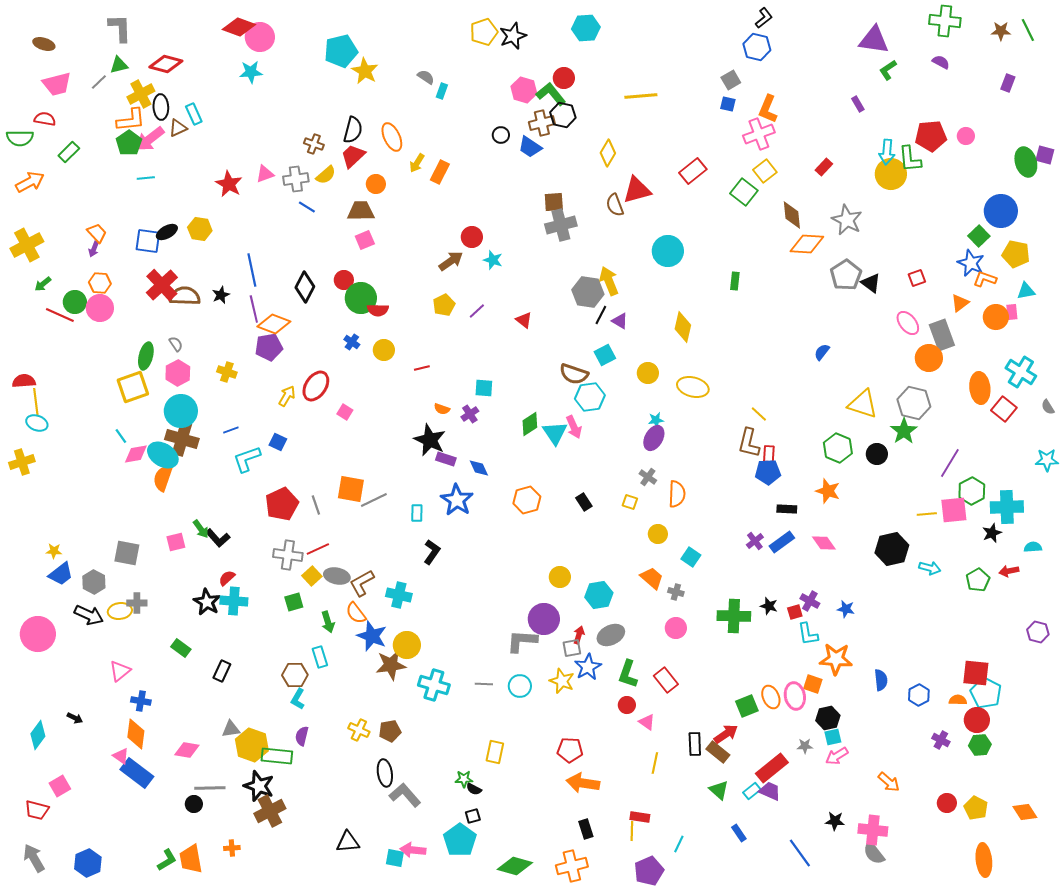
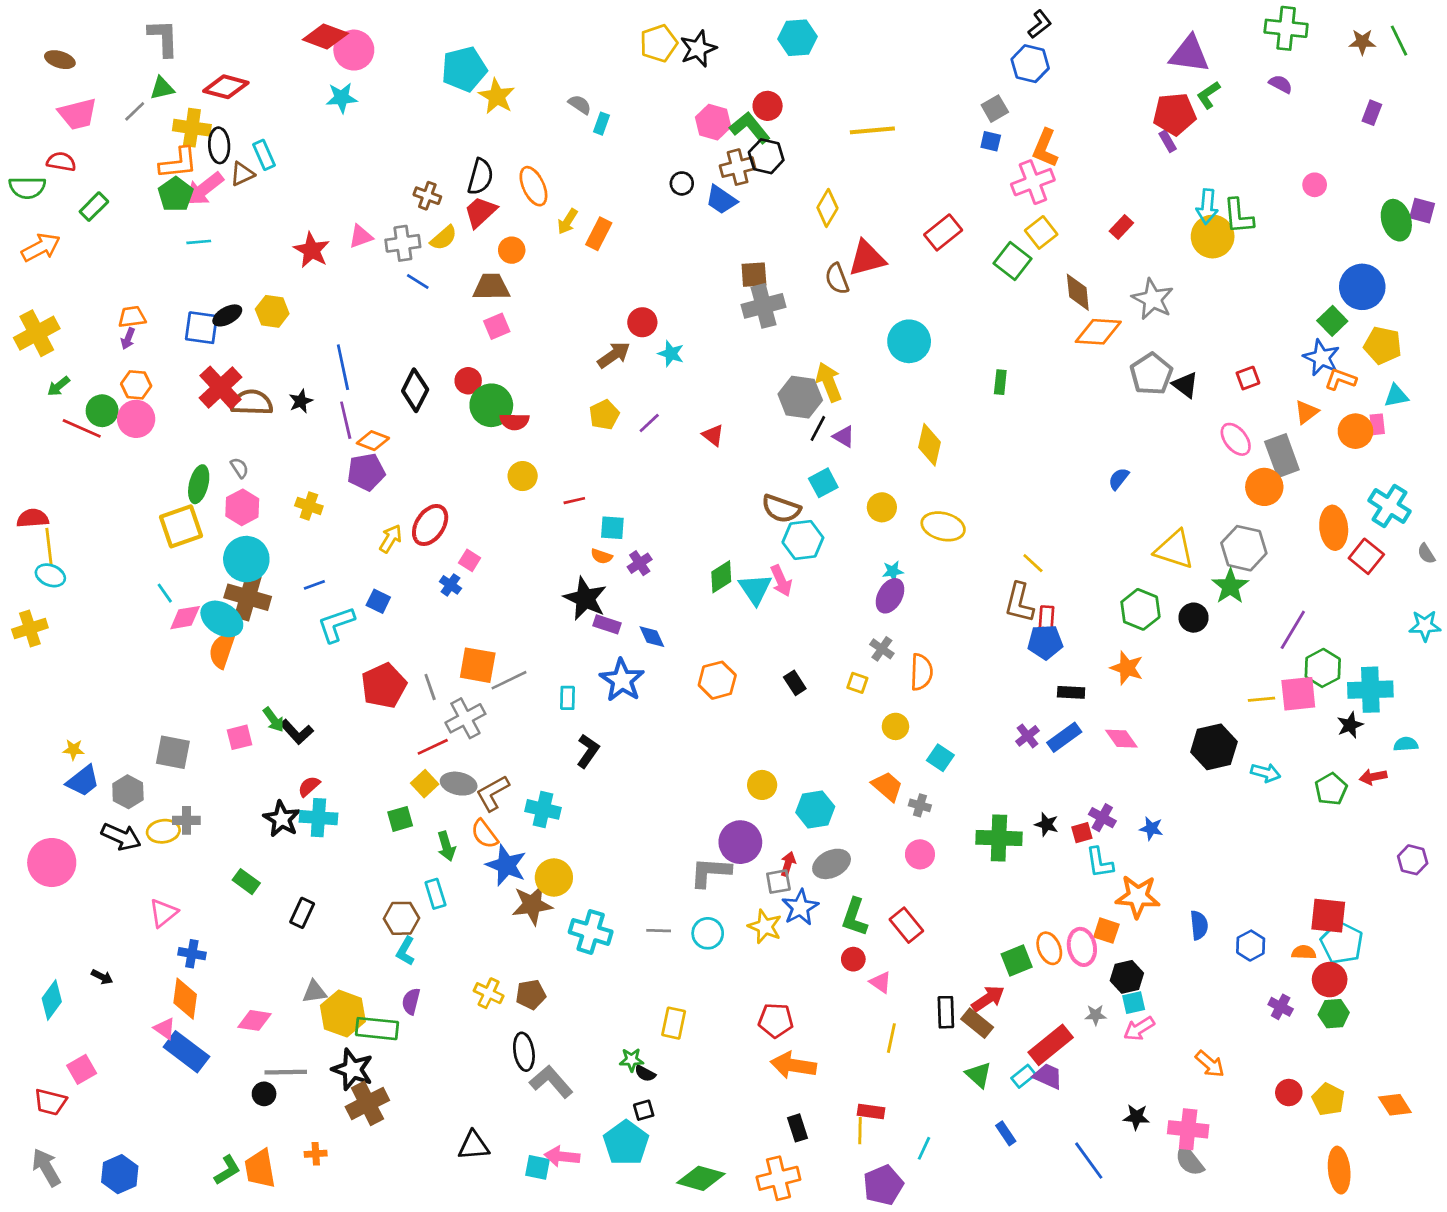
yellow cross: (141, 94) -> (192, 128), turned 36
red pentagon: (931, 136) -> (1174, 114), moved
orange trapezoid: (97, 233) -> (132, 317), turned -55
orange diamond: (274, 324) -> (373, 441), size x0.7
blue cross: (352, 342) -> (450, 585), moved
cyan square: (484, 388) -> (612, 528), moved
gray cross: (288, 555) -> (465, 718), moved, turned -36

